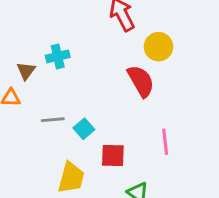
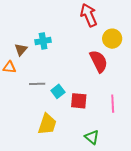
red square: (113, 156) -> (79, 101), moved

